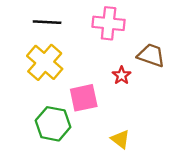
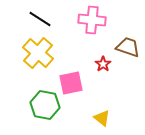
black line: (47, 22) -> (40, 19), turned 30

